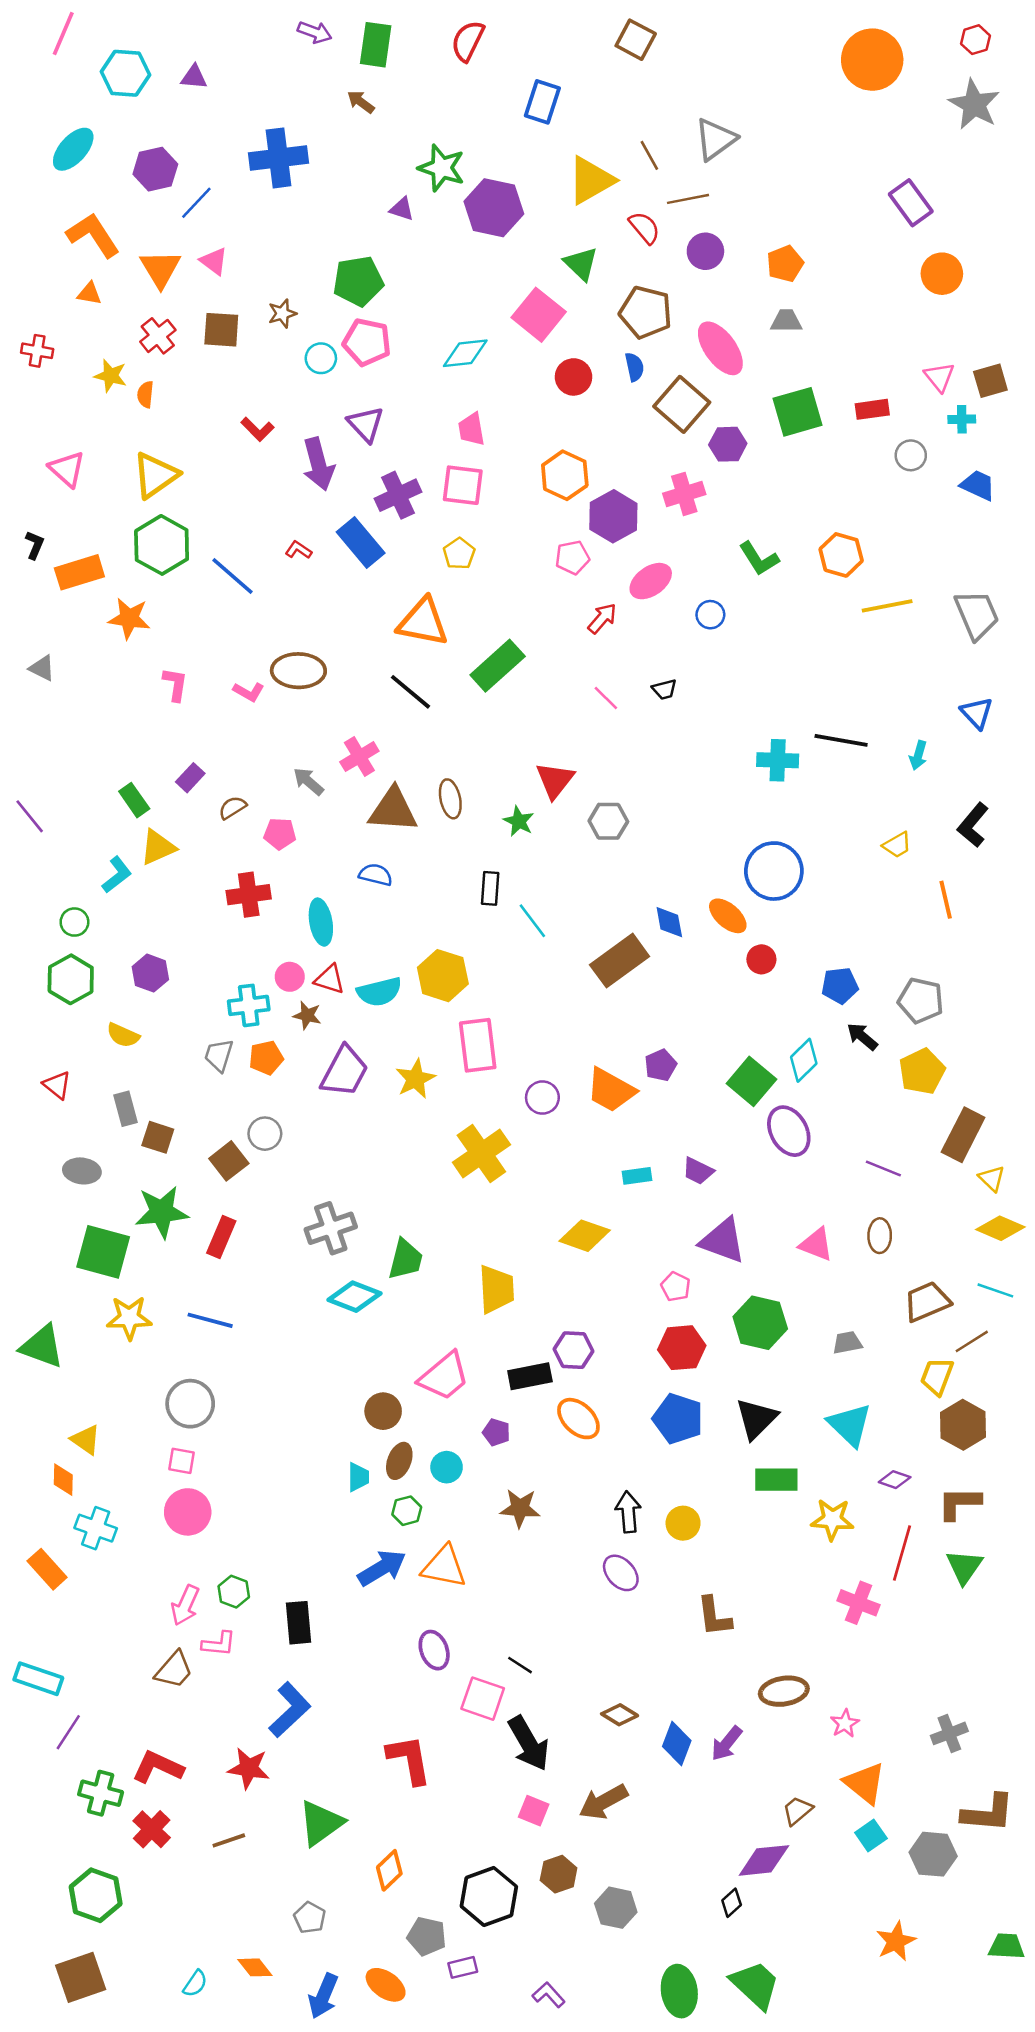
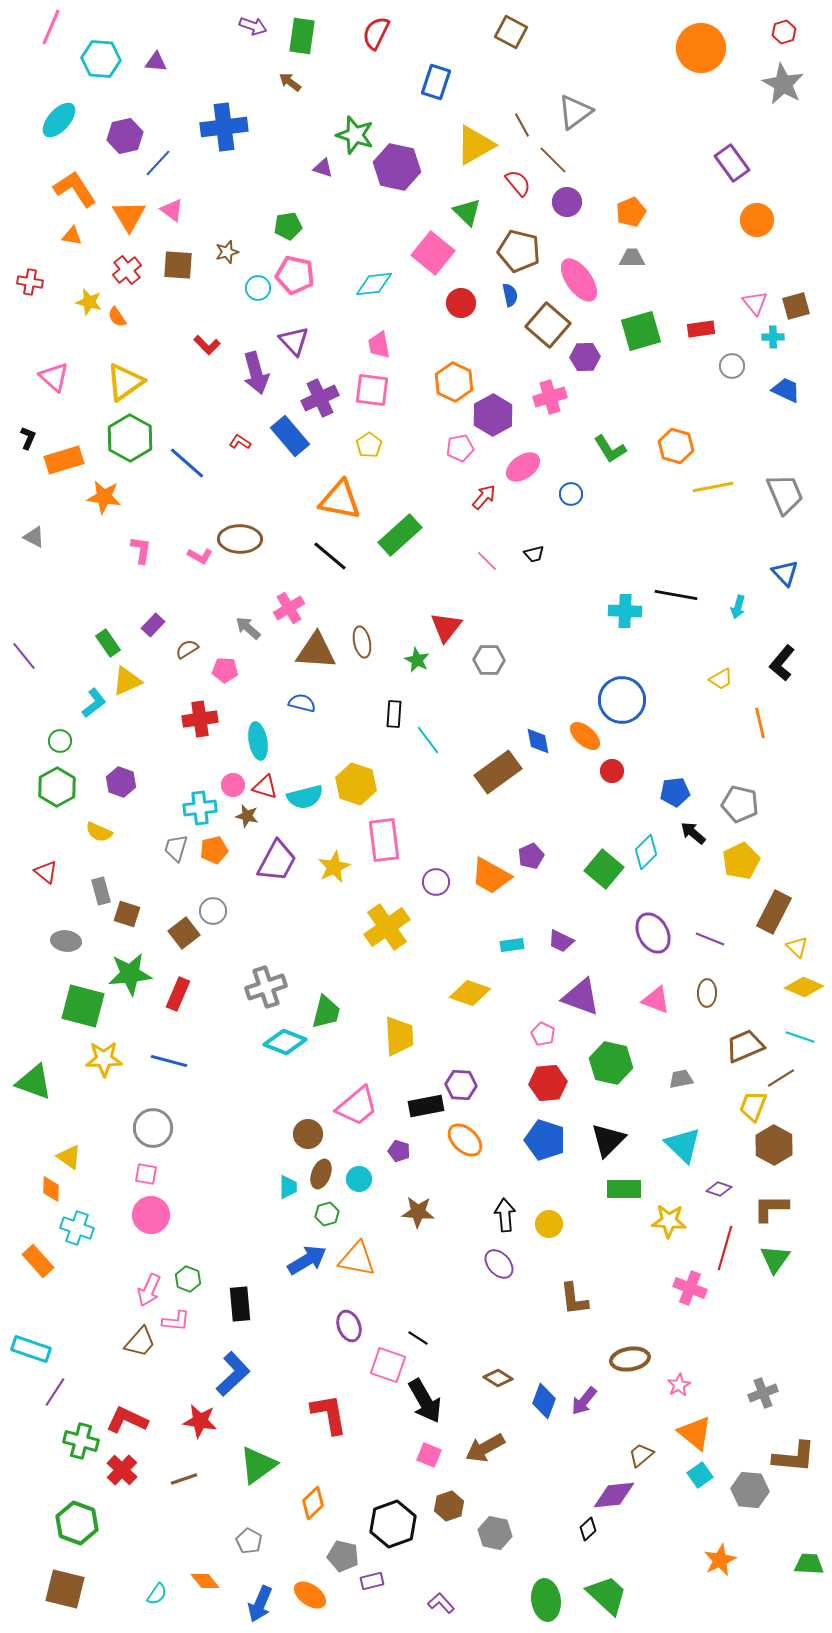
brown line: (688, 199) -> (553, 160), turned 56
green pentagon: (358, 281) -> (288, 226), size x0.7
orange semicircle: (145, 394) -> (117, 317), turned -40
purple ellipse: (789, 1131) -> (653, 933), moved
brown square: (81, 1977) -> (65, 1589), turned 33

